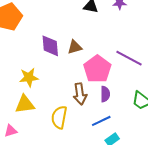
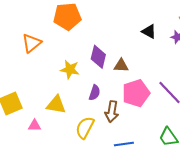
yellow star: (29, 77) -> (70, 69), moved
purple semicircle: (105, 94) -> (95, 93), moved

